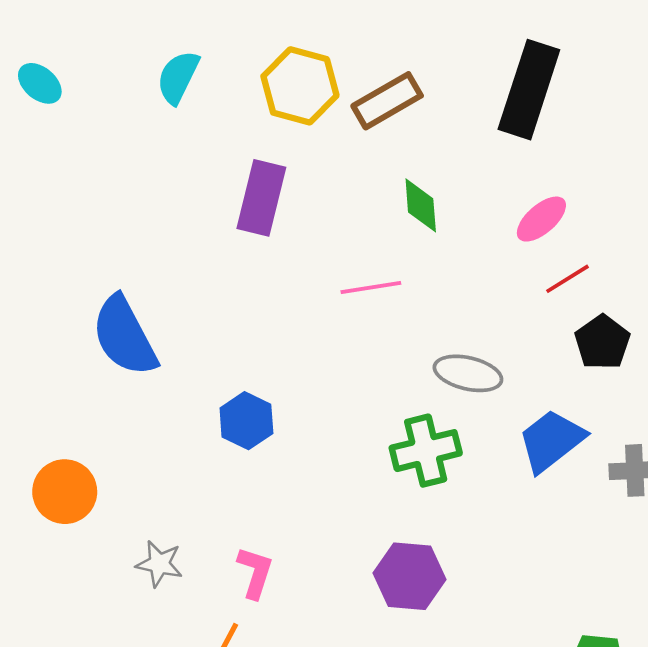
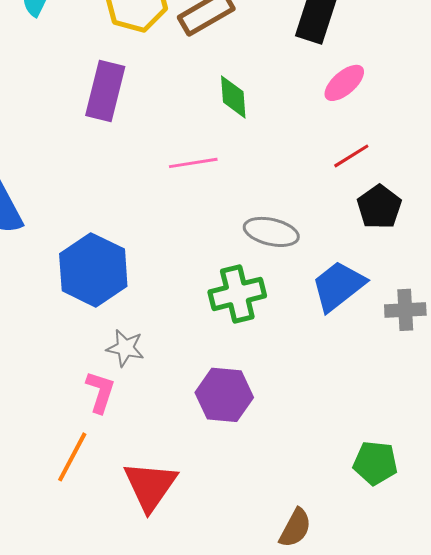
pink ellipse: (541, 219) -> (344, 83), moved
blue hexagon: (246, 421) -> (93, 270), size x1.6
gray star: (159, 564) -> (125, 348), moved

